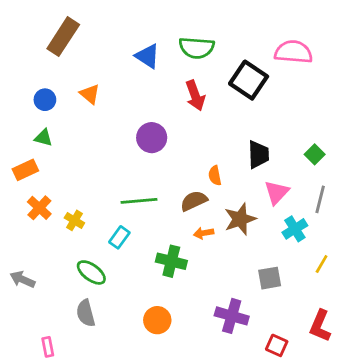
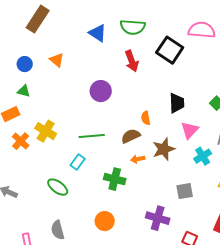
yellow cross: (74, 220) -> (46, 131), moved, size x1.5
gray semicircle: (86, 313) -> (58, 230), moved

